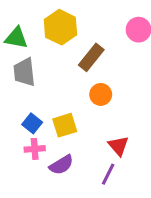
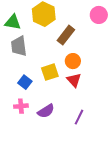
yellow square: (65, 125) -> (50, 72), moved
red triangle: (118, 146) -> (74, 80), moved
pink cross: (35, 149) -> (21, 106), moved

